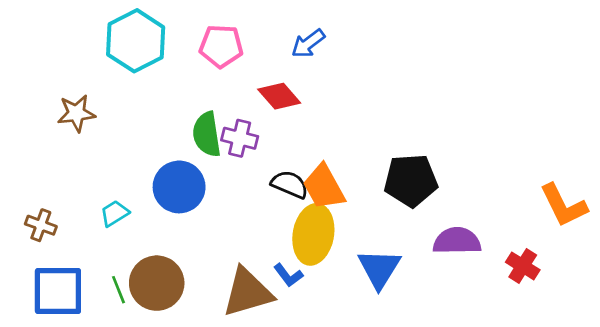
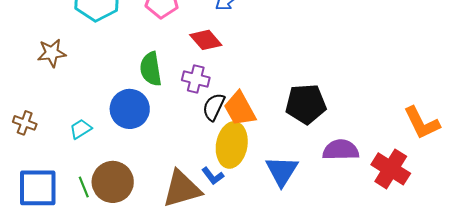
purple cross: (240, 138) -> (196, 79), moved
black semicircle: (290, 184) -> (214, 107), turned -88
brown cross: (41, 225) -> (25, 123), moved
red cross: (523, 266) -> (391, 169), size x1.5

